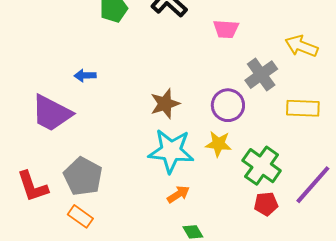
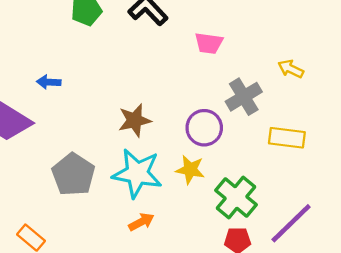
yellow arrow: (301, 46) -> (291, 69), size x0.7
gray pentagon: (83, 176) -> (73, 174), moved

